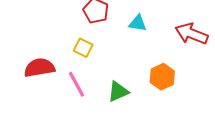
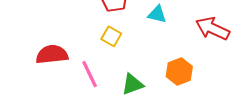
yellow square: (83, 48) -> (111, 36), moved

